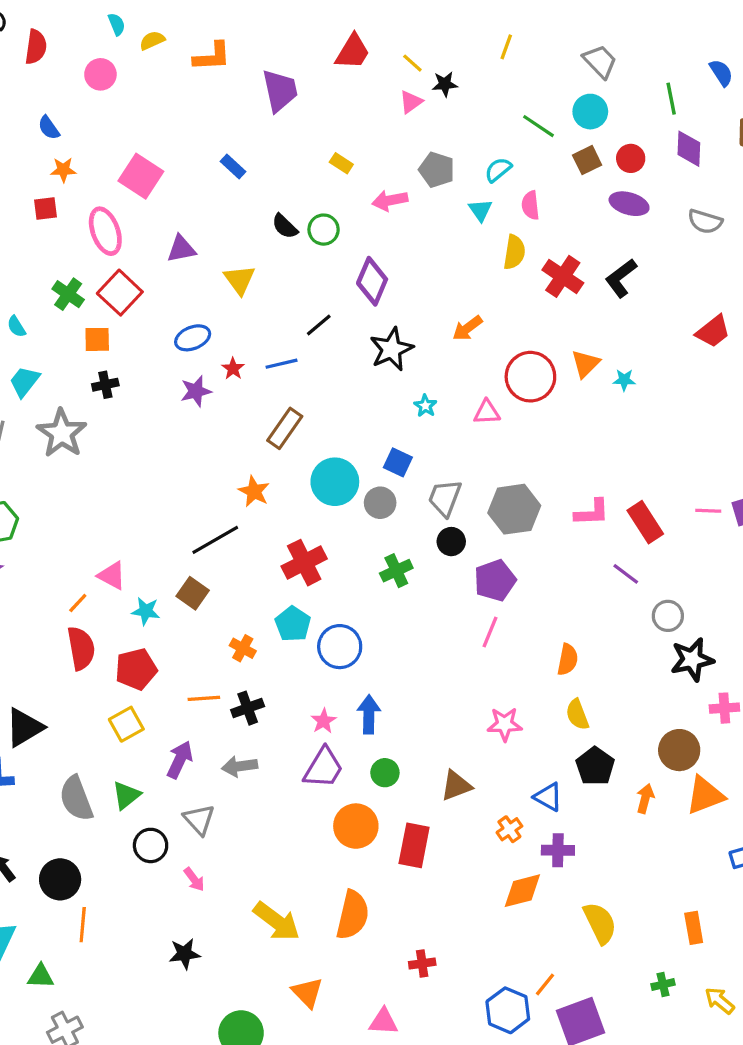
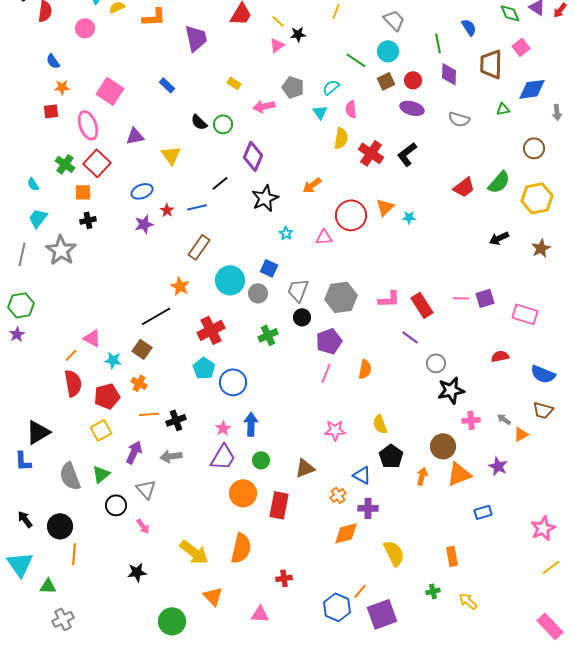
orange cross: (243, 648) -> (139, 383), moved
orange semicircle: (568, 660) -> (365, 369), moved

